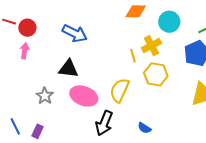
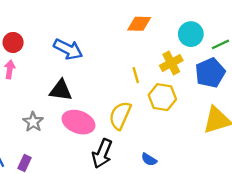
cyan circle: (169, 22) -> (191, 34), moved
yellow cross: (151, 46) -> (171, 63), moved

